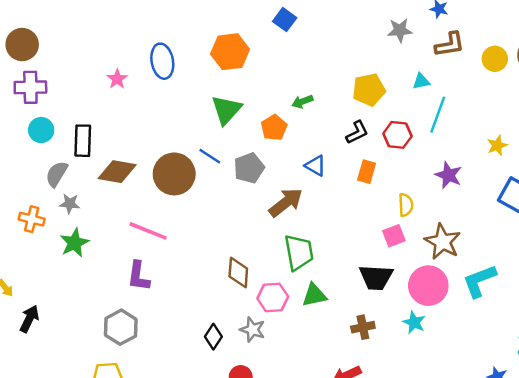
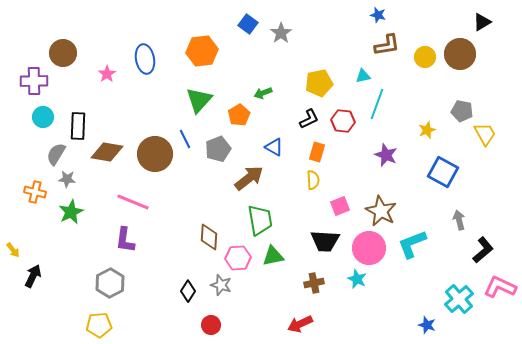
gray star: (400, 30) -> (281, 33), moved, turned -30
brown circle: (22, 45) -> (63, 53), moved
blue line: (210, 156) -> (185, 139), turned 30
yellow semicircle: (406, 205) -> (313, 180), moved

